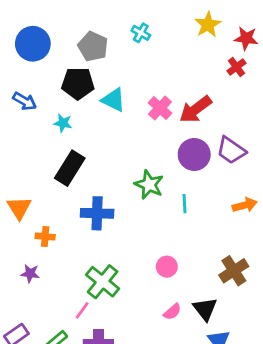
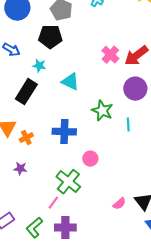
cyan triangle: (113, 100) -> (70, 82), moved
black rectangle: (70, 168) -> (26, 92), moved
orange cross: (45, 237) -> (26, 138), moved, turned -32
pink circle: (167, 267) -> (90, 159), moved
purple star: (30, 273) -> (20, 169), moved

